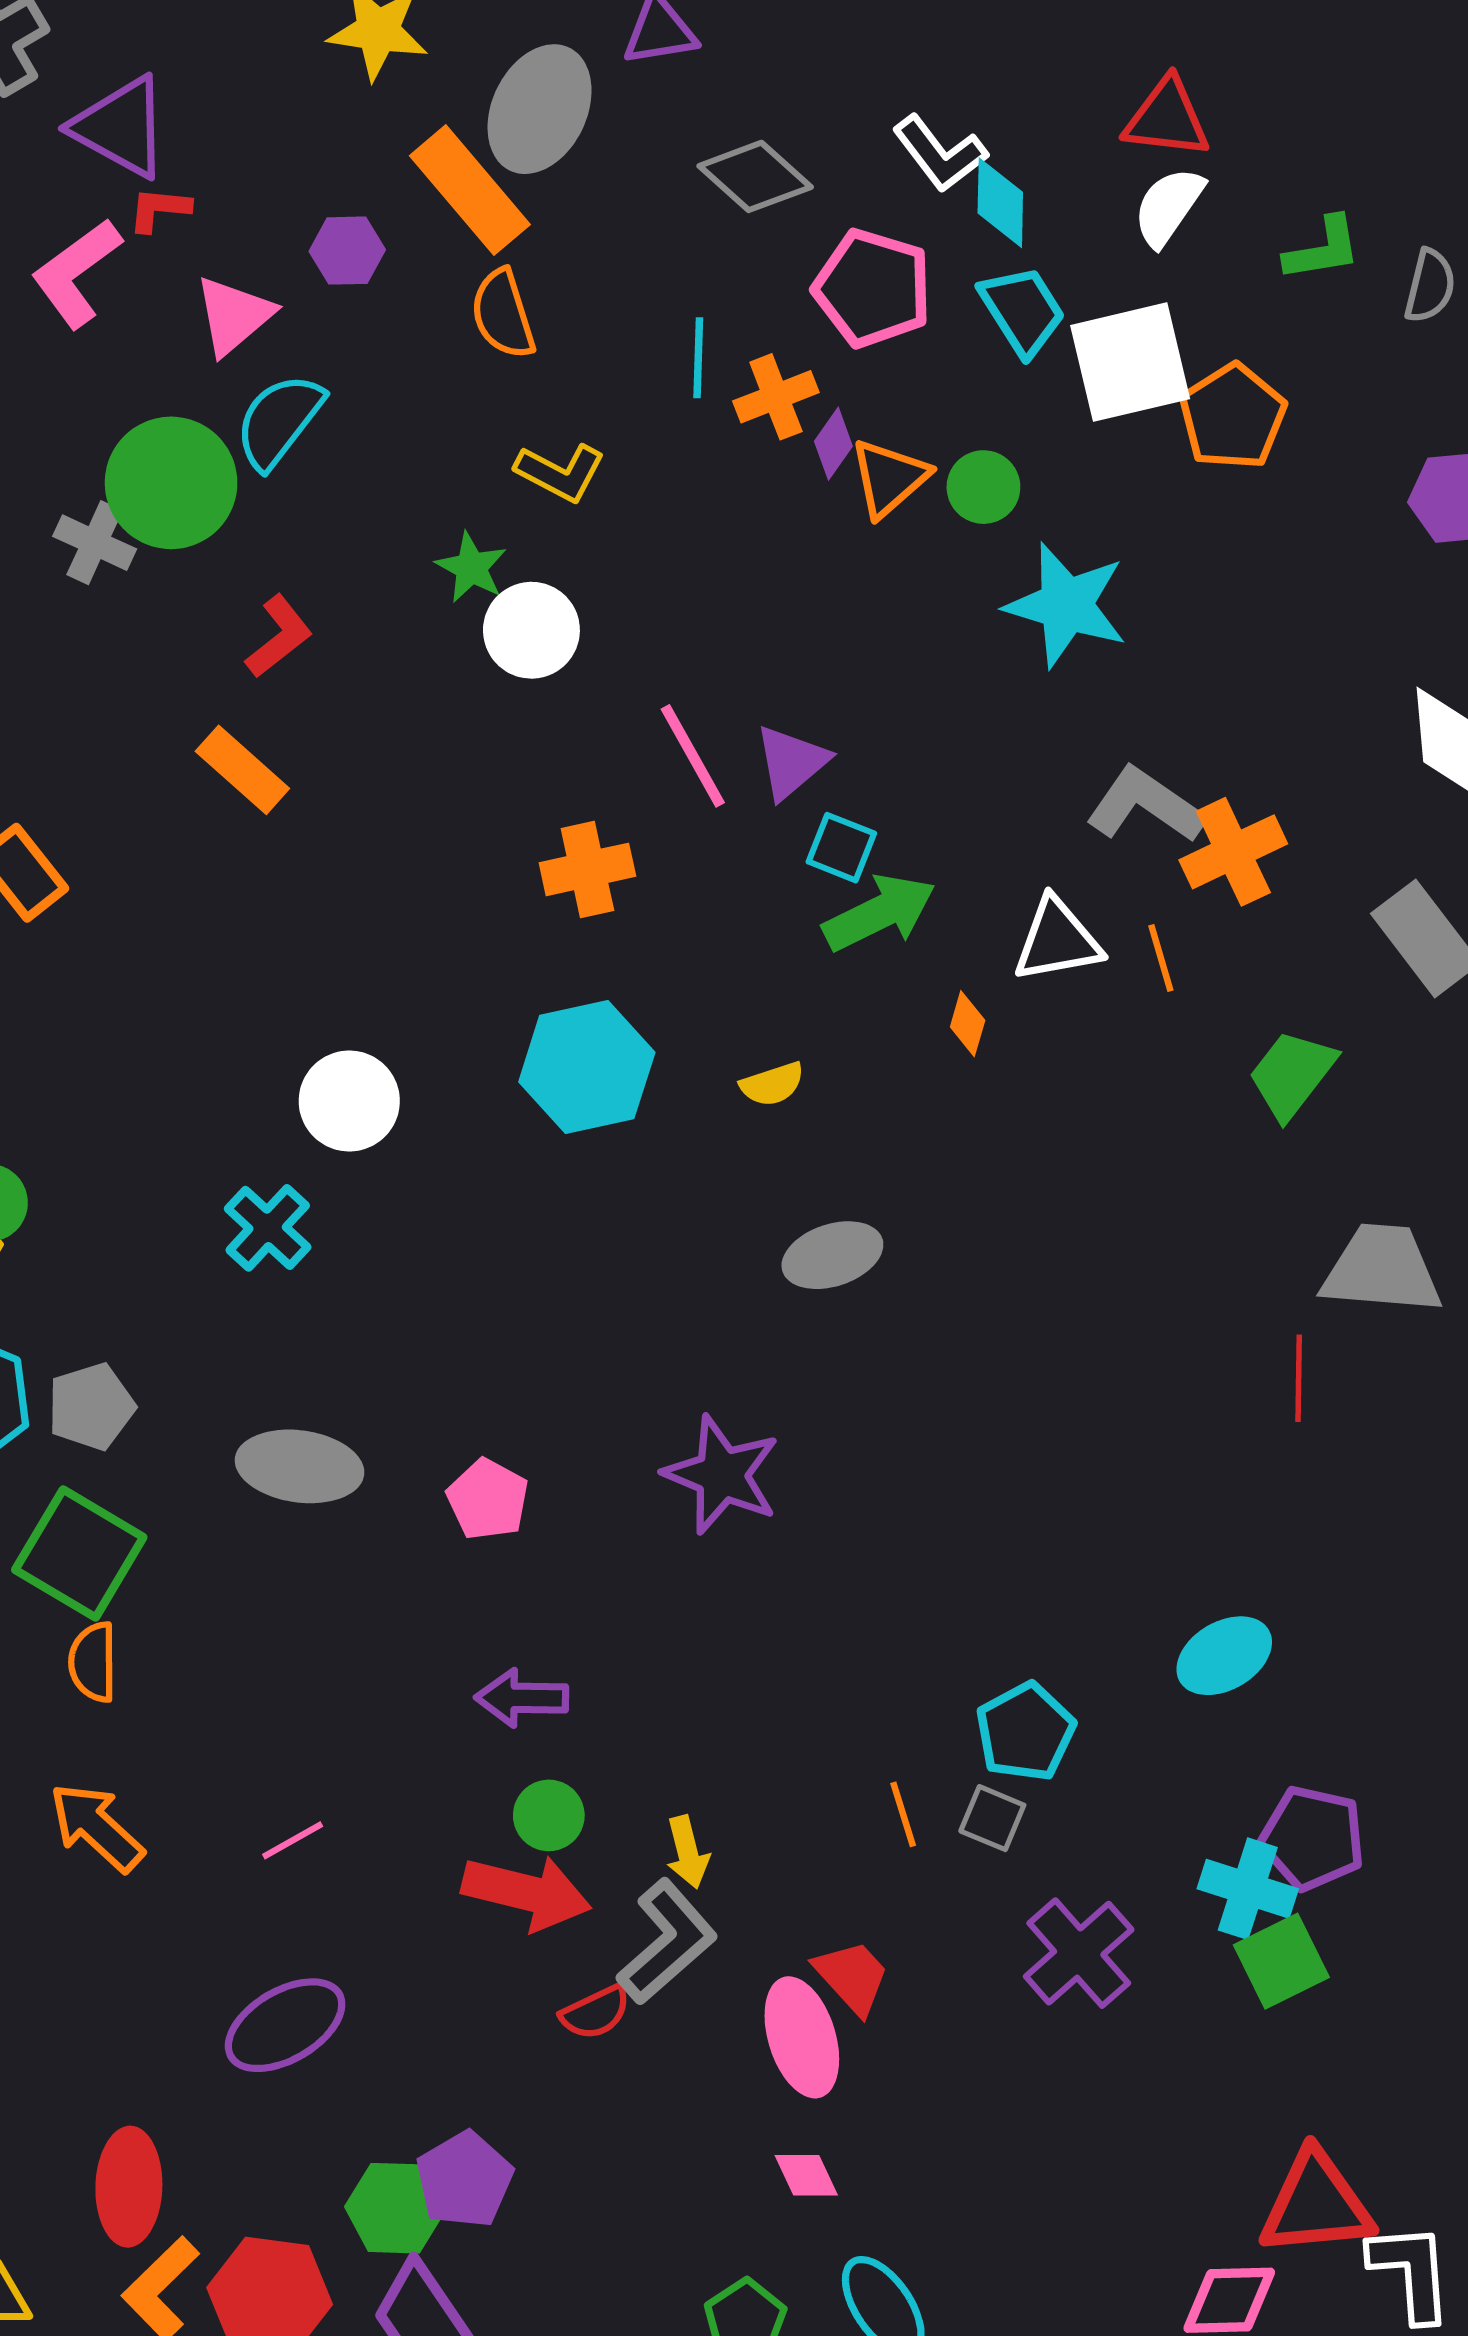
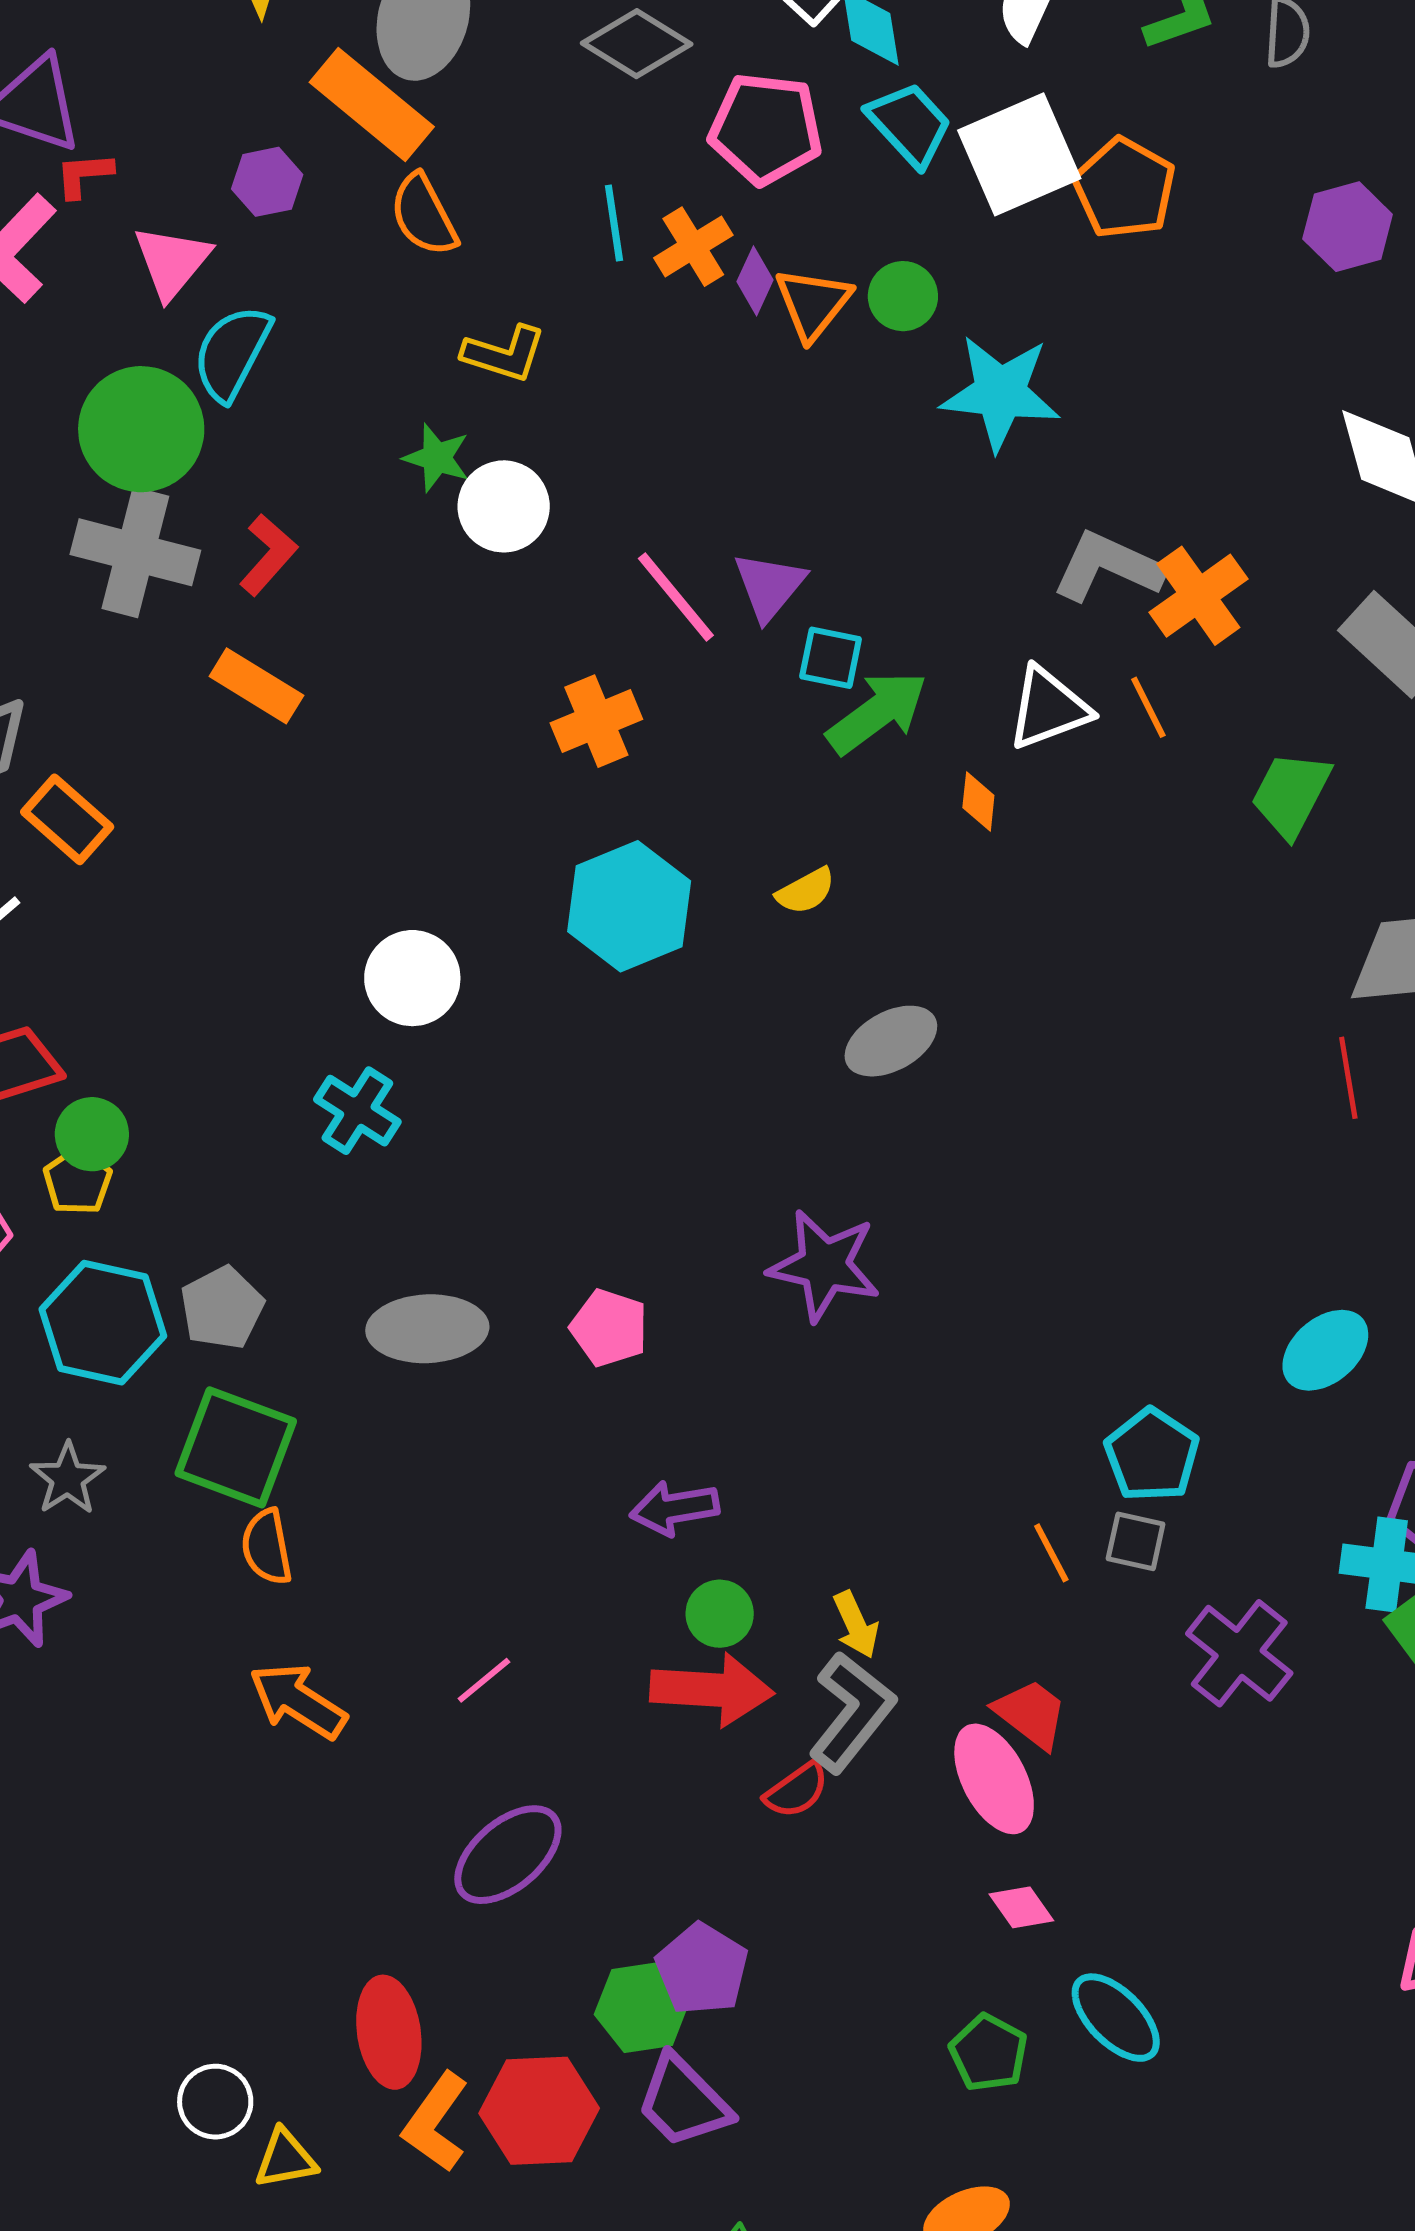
gray cross: (95, 543) -> (135, 552), moved, size x1.6

